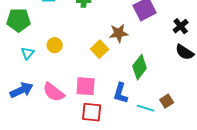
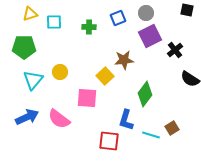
black cross: (181, 26) -> (175, 50), moved
cyan triangle: (28, 53) -> (33, 80), size x1.5
pink square: (86, 86) -> (87, 98), moved
red square: (92, 112) -> (109, 141), moved

